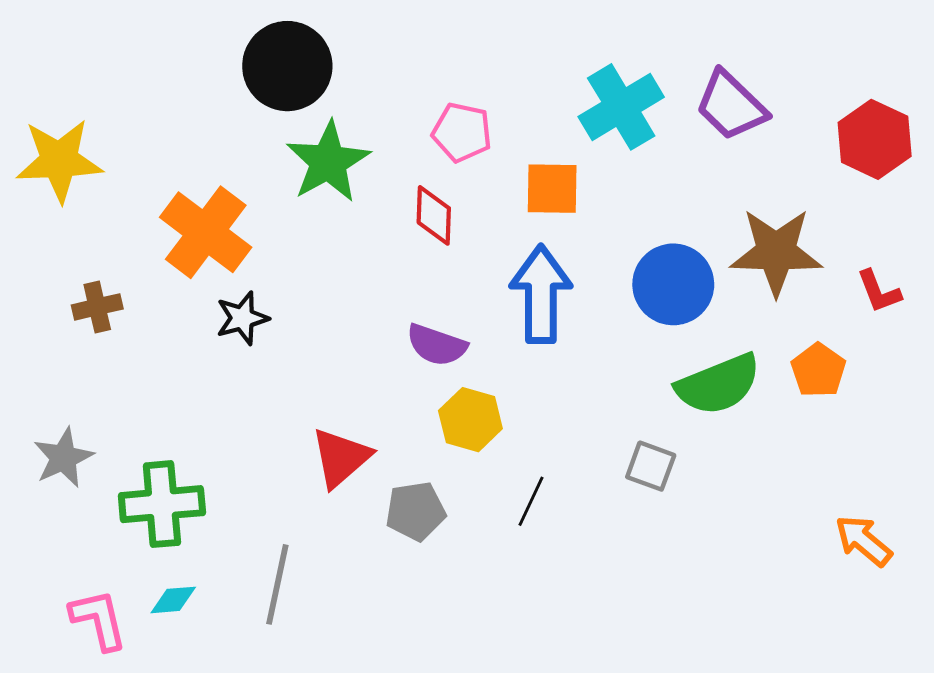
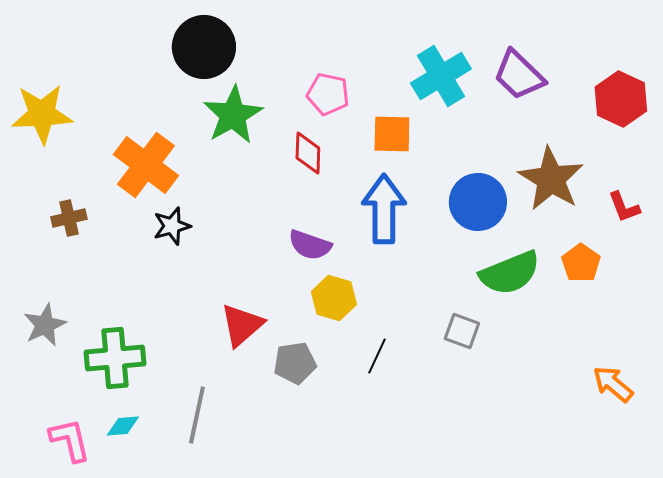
brown star: (776, 252) -> (551, 179), turned 30

